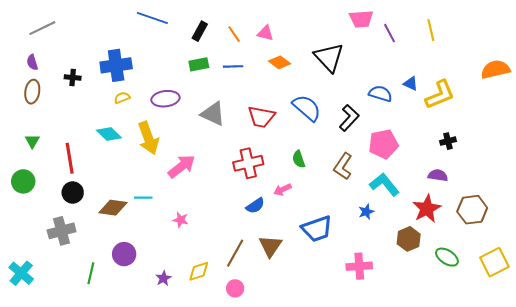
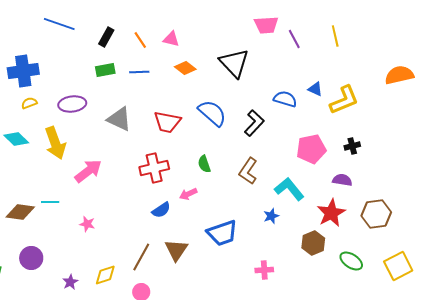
pink pentagon: (383, 144) -> (311, 149), moved
pink cross: (359, 266) -> (264, 270), size x0.7

